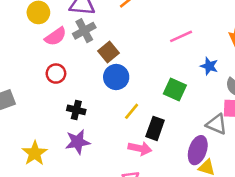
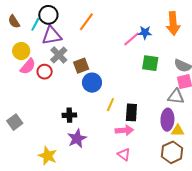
pink semicircle: (56, 36) -> (28, 66), moved
brown square: (108, 52) -> (81, 66), turned 35
blue star: (209, 66) -> (145, 33), moved
red circle: (56, 74) -> (45, 72), moved
green square: (175, 89) -> (150, 63), moved

